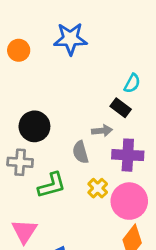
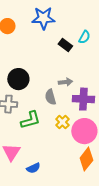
cyan semicircle: (132, 83) -> (84, 37), moved
black rectangle: (121, 108) -> (65, 45), moved

